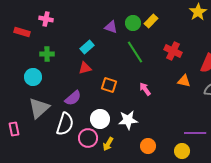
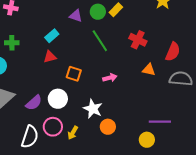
pink arrow: (145, 89) -> (110, 78), turned 112
purple semicircle: (73, 98) -> (34, 103), moved
white circle: (100, 119) -> (58, 99), moved
white star: (128, 120) -> (93, 109), turned 30
white semicircle: (65, 124) -> (30, 137), moved
orange circle: (148, 146) -> (108, 127), moved

